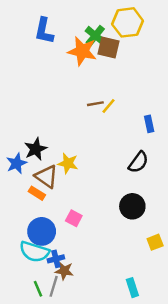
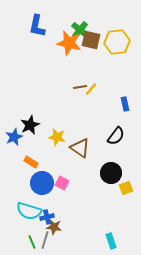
yellow hexagon: (128, 22) -> (117, 42), moved
brown triangle: (46, 176) -> (80, 148), moved
blue circle: (42, 231) -> (42, 183), moved
yellow square: (155, 242) -> (126, 188), moved

